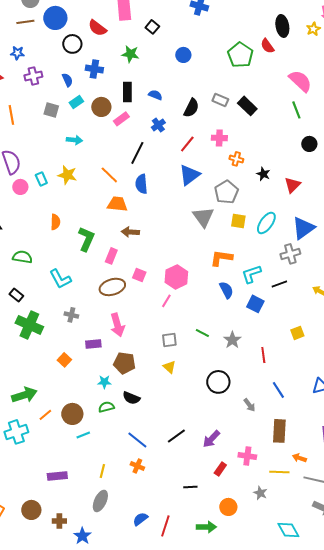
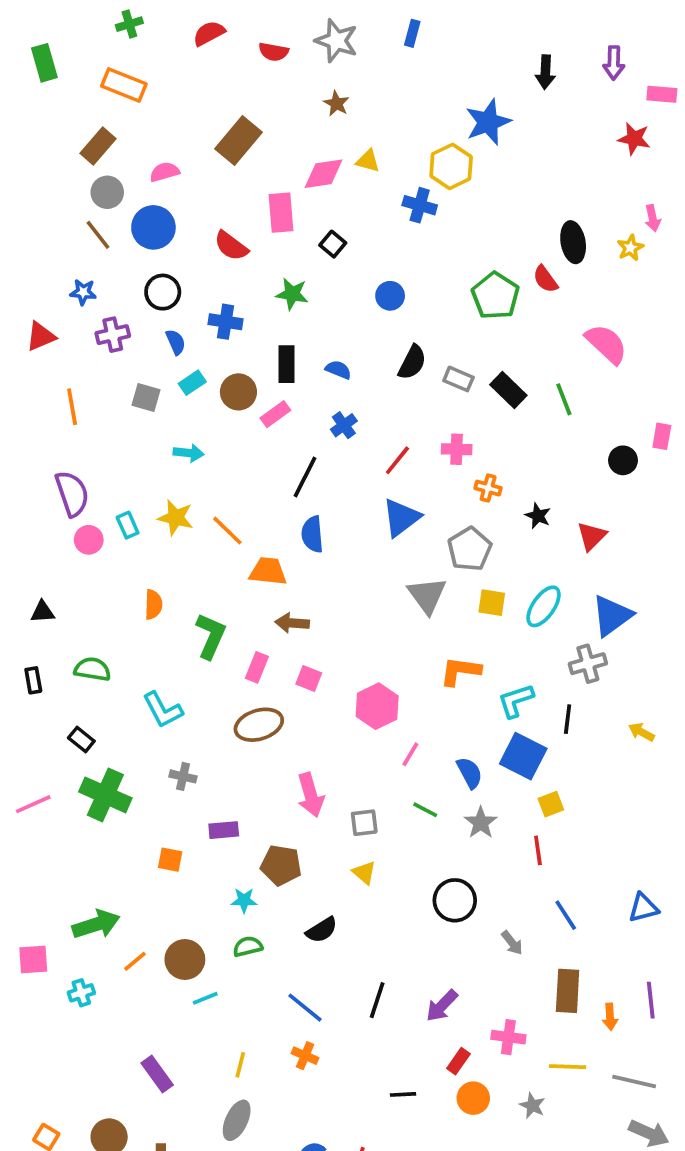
brown line: (25, 22) -> (98, 235), turned 60
black circle: (72, 44) -> (163, 292), moved
black semicircle: (191, 108) -> (412, 362), moved
green line: (296, 110) -> (564, 399), moved
orange line: (109, 175) -> (227, 531), moved
pink square: (139, 275) -> (309, 678), moved
black line: (279, 284) -> (568, 719), turned -63
blue semicircle: (226, 290) -> (470, 773), moved
pink line: (166, 301) -> (410, 754), moved
blue square: (255, 304) -> (523, 756), size x1.4
pink arrow: (117, 325) -> (311, 795), moved
yellow square: (297, 333) -> (551, 804), moved
orange square: (64, 360) -> (170, 860), turned -32
black semicircle: (131, 398) -> (322, 930), moved, turned -54
cyan cross: (16, 432) -> (81, 993), size x0.6
black line: (176, 436) -> (377, 1000), turned -36
orange arrow: (299, 458) -> (610, 1017), moved, turned -112
purple rectangle: (57, 476) -> (157, 1074), turned 60
orange circle: (228, 507) -> (473, 1098), moved

